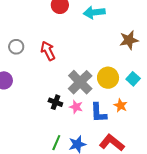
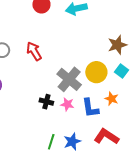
brown star: (129, 40) -> (117, 45), moved

